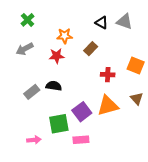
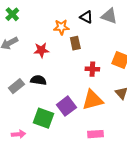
orange star: (65, 36) -> (61, 27), moved
brown rectangle: (91, 49) -> (75, 43), turned -56
green square: (59, 124) -> (43, 118), turned 30
pink rectangle: (81, 140) -> (96, 134), moved

